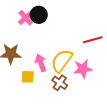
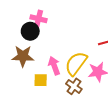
black circle: (39, 15) -> (30, 31), moved
pink cross: (26, 18) -> (39, 19), turned -35

